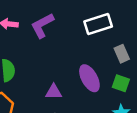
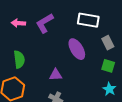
white rectangle: (98, 24) -> (88, 20), turned 30
purple ellipse: (89, 78) -> (77, 49), moved

